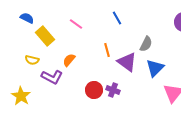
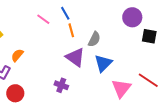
pink line: (76, 24) -> (43, 19), moved
orange line: (107, 50) -> (71, 30), moved
red circle: (94, 90) -> (15, 93), moved

